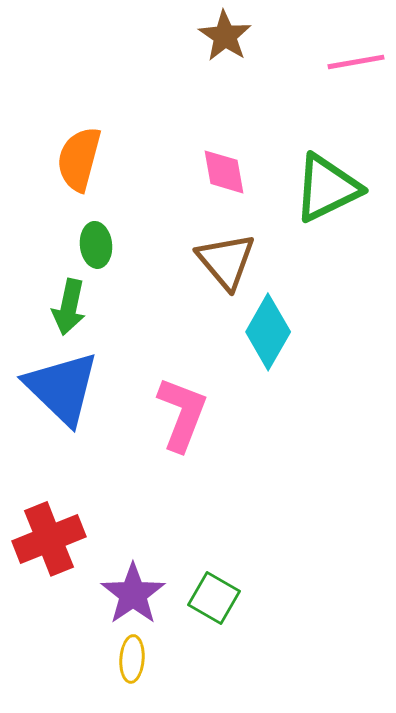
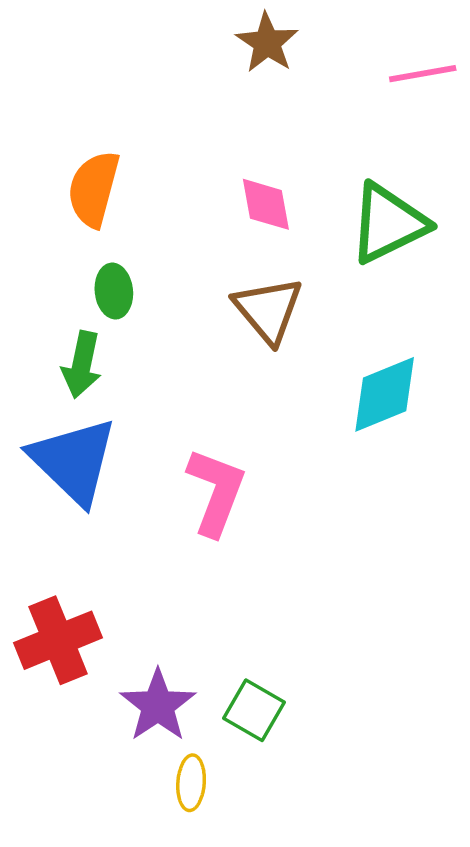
cyan diamond: (268, 332) -> (385, 394), moved, turned 38
yellow ellipse: (132, 659) -> (191, 783), moved

